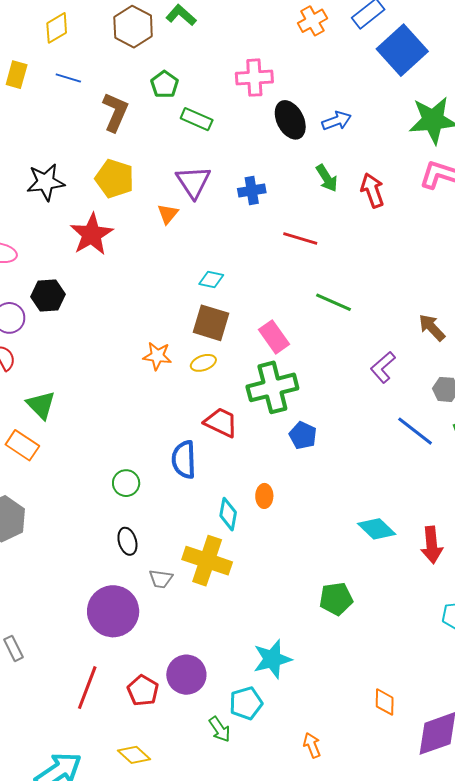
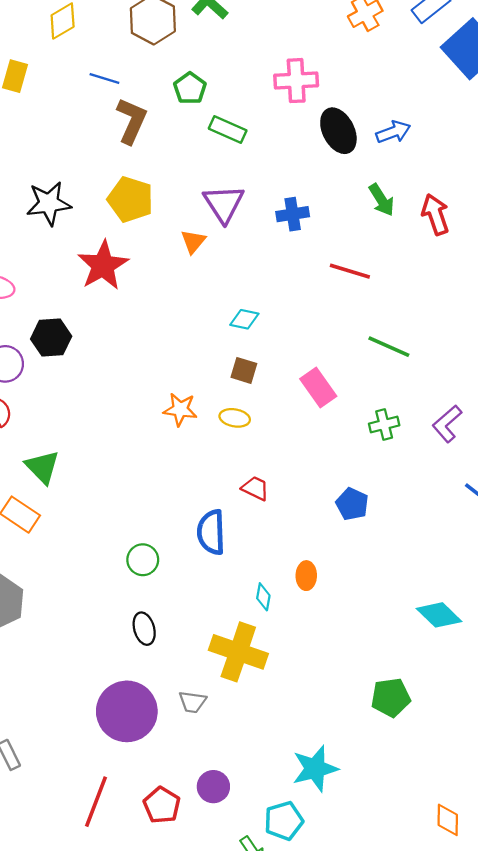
blue line: (68, 78) -> (104, 78), moved
brown square: (211, 323) -> (244, 370), size x0.6
yellow ellipse: (203, 363) -> (235, 418), turned 30
green cross: (272, 387) -> (384, 425), moved, size x0.5
red trapezoid: (221, 422) -> (255, 488), size x0.7
cyan diamond: (228, 514) -> (263, 597), size x0.7
gray trapezoid: (161, 579) -> (192, 702), moved
purple circle: (186, 675) -> (213, 787), size x0.7

